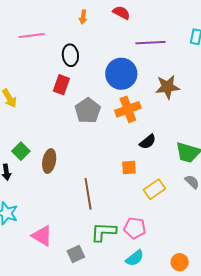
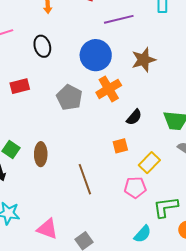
red rectangle: (61, 85) -> (20, 86), moved, turned 66
pink pentagon: (135, 228) -> (135, 188), moved
green L-shape: (103, 232) -> (166, 207), moved

